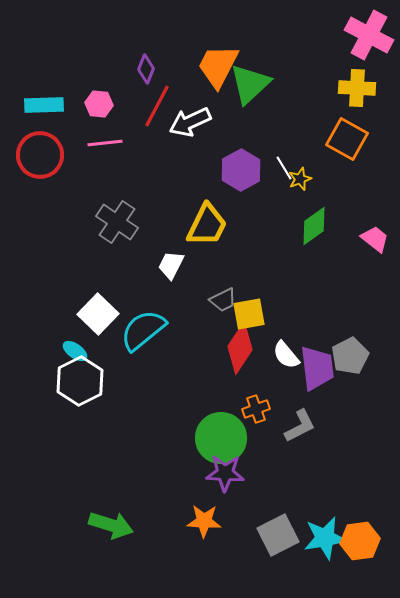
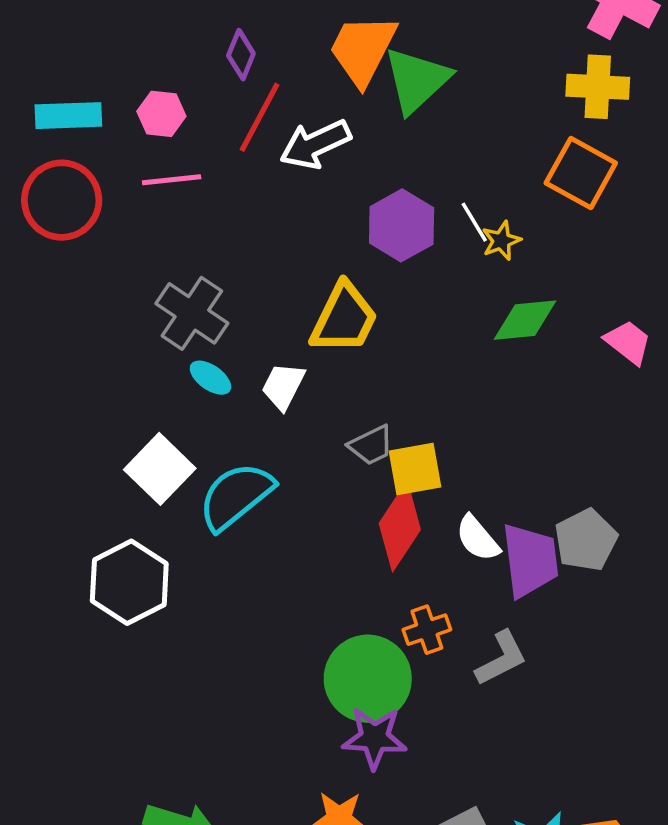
green diamond: (314, 226) -> (525, 320), turned 30
cyan ellipse: (75, 351) -> (210, 378), moved

